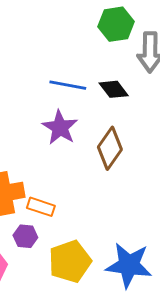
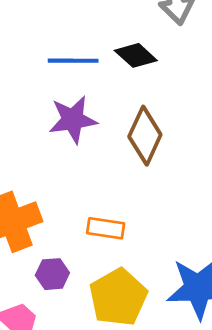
purple star: (60, 127) -> (73, 120), turned -30
orange rectangle: (41, 207) -> (106, 228), moved

